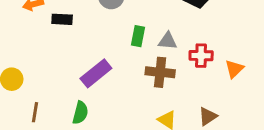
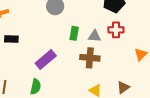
black rectangle: (62, 19) -> (11, 39), moved
red cross: (201, 56) -> (116, 30), moved

